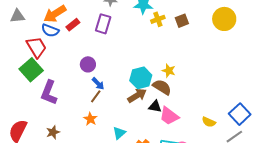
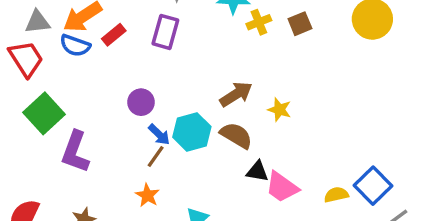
gray triangle: (17, 16) -> (37, 22), moved
red trapezoid: (36, 47) -> (26, 59), moved
cyan hexagon: (141, 78) -> (192, 132), moved
brown semicircle: (162, 87) -> (236, 135), moved
brown arrow: (137, 96) -> (236, 94), moved
blue square: (240, 114) -> (373, 186), moved
yellow semicircle: (209, 122) -> (336, 195), moved, turned 144

